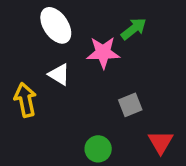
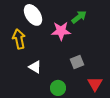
white triangle: (59, 74) -> (35, 67), moved
yellow arrow: (25, 100) -> (19, 39), moved

